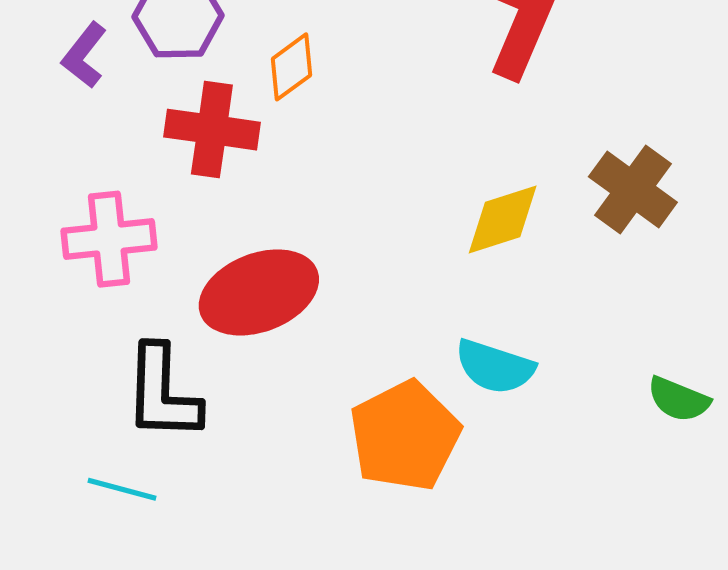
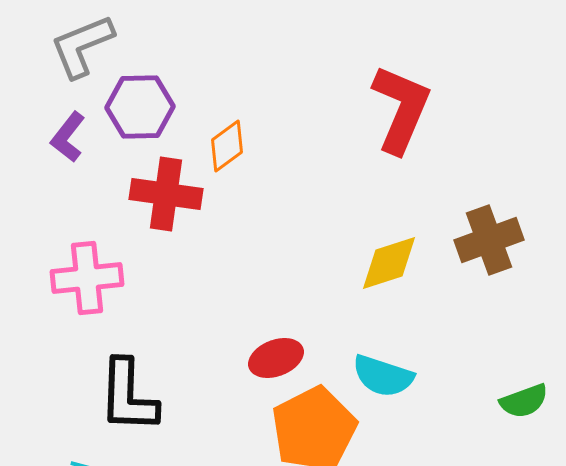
brown cross: (633, 190) -> (489, 240), turned 34
red ellipse: (259, 292) -> (276, 358), moved, size x0.6
green semicircle: (679, 399) -> (524, 401), turned -42

